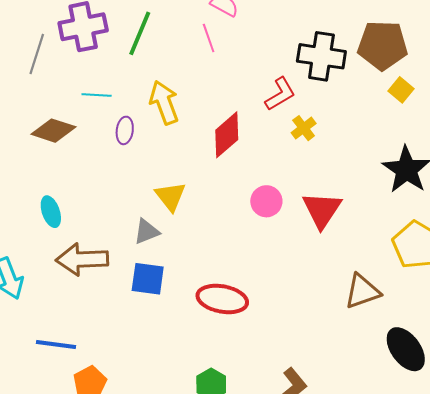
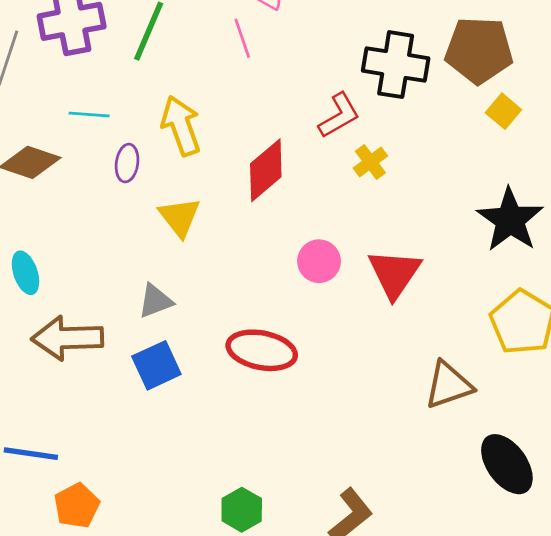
yellow triangle: (170, 196) -> (180, 217), moved
blue square: (148, 279) -> (156, 365), turned -33
red ellipse: (222, 299) -> (262, 350), moved

